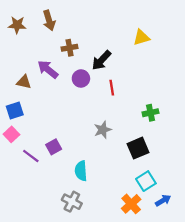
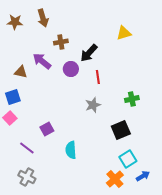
gray star: (103, 130) -> (93, 105), moved
purple line: (31, 156) -> (27, 148), moved
gray cross: (72, 202) -> (27, 177), moved

